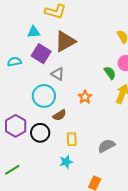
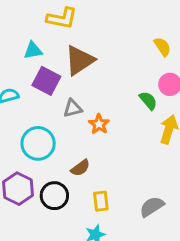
gray triangle: (58, 74) -> (73, 108), turned -40
cyan circle: (44, 96) -> (38, 143), moved
orange star: (85, 97) -> (99, 124), moved

